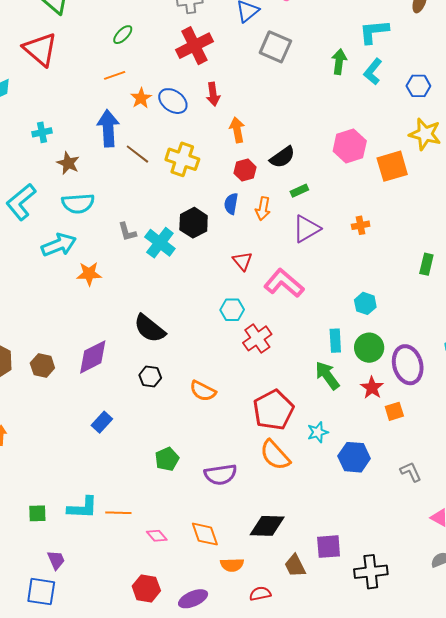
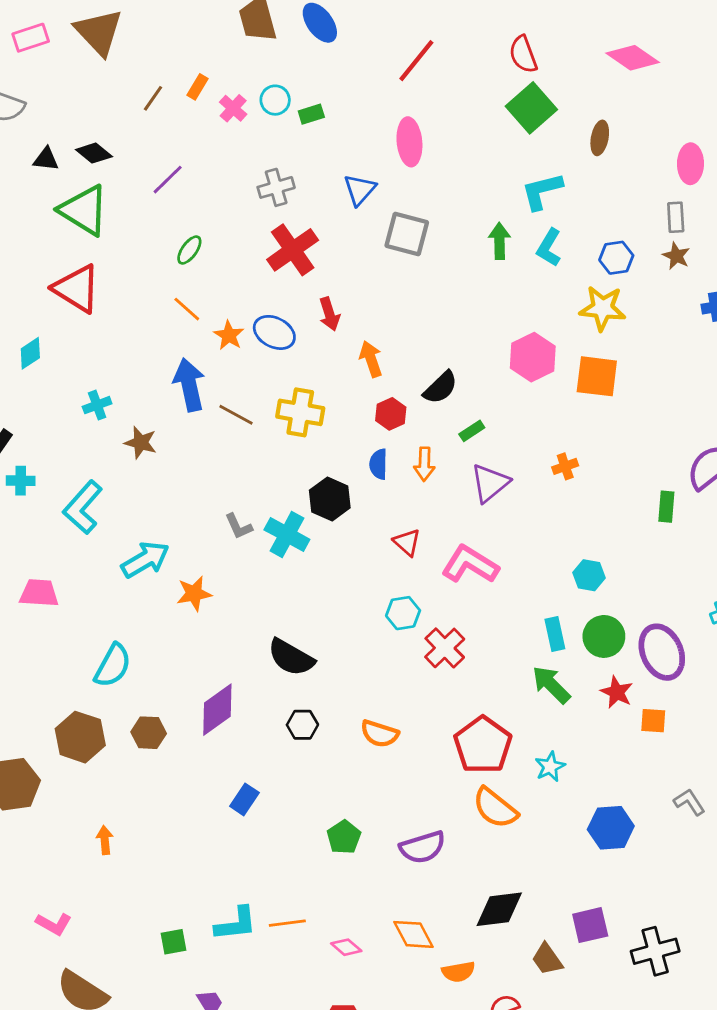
orange line: (115, 75) -> (187, 309), turned 70
yellow star: (425, 134) -> (603, 308), moved
orange square: (392, 166) -> (597, 376), turned 32
cyan semicircle: (78, 203) -> (113, 666), moved, turned -48
orange square: (394, 411) -> (653, 721), turned 30
blue hexagon: (354, 457) -> (611, 828), moved

